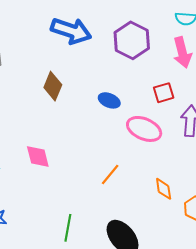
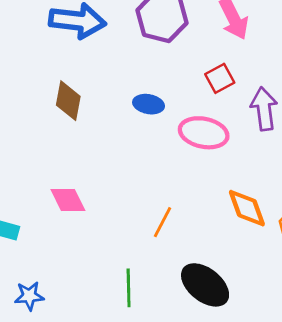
orange line: (110, 175) -> (162, 222), moved
orange diamond: (164, 189) -> (247, 208), size x1.4

